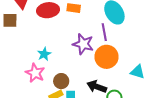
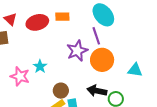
purple star: (83, 44) -> (77, 51), turned -30
pink star: (35, 73) -> (20, 76), moved

